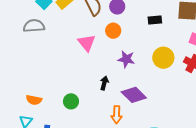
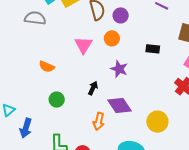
black rectangle: (155, 20) -> (153, 49), moved
yellow circle: (163, 58) -> (157, 122), moved
orange semicircle: (34, 100) -> (47, 67), moved

